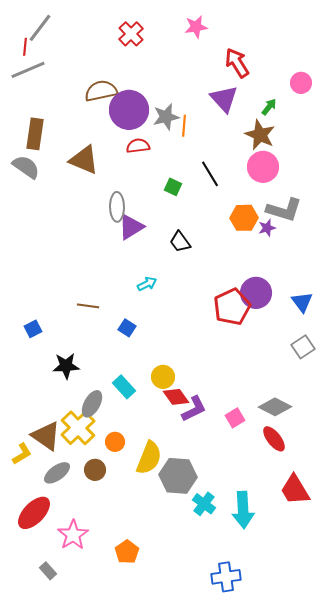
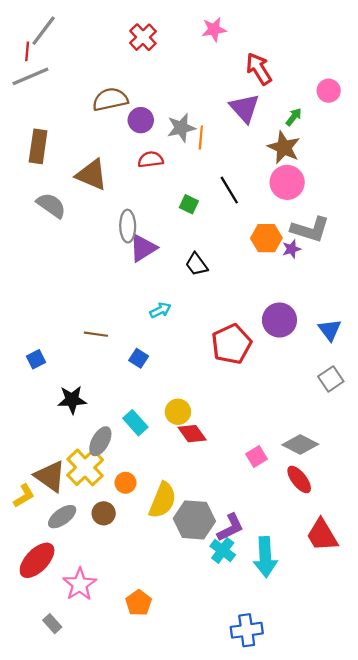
purple circle: (129, 110) -> (141, 120), size x0.6
gray semicircle: (26, 167) -> (51, 205), moved
red pentagon: (232, 307) -> (231, 344), moved
purple L-shape: (194, 409) -> (230, 528), moved

